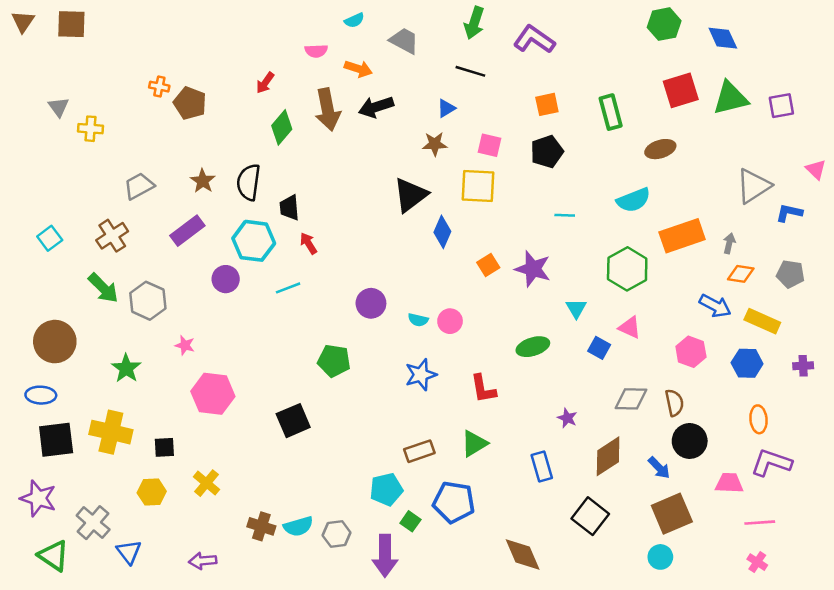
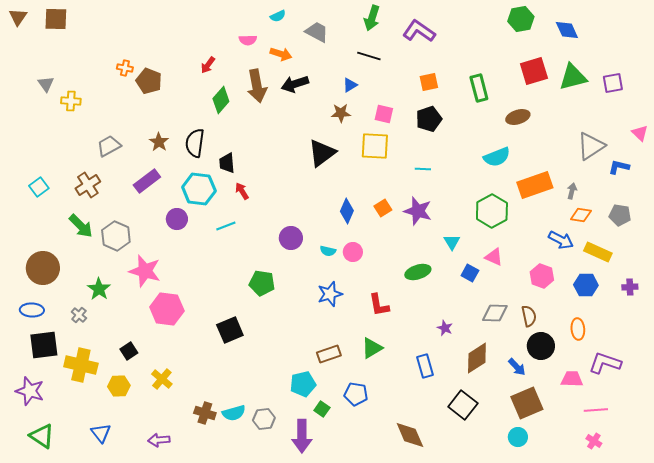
cyan line: (565, 215) -> (423, 169), moved
blue diamond: (442, 232) -> (347, 211), moved
pink star: (185, 345) -> (145, 271), size x2.0
orange ellipse: (759, 419) -> (578, 329), moved
yellow cross: (111, 432) -> (81, 365), moved
black square: (164, 447) -> (129, 351), turned -30
blue pentagon: (454, 502) -> (356, 394), size x0.7
gray cross: (93, 523) -> (79, 315), moved, size x0.6

